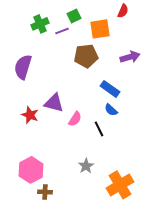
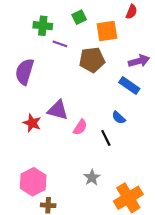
green cross: (40, 24) -> (43, 26), turned 30
purple line: (62, 31) -> (60, 44), moved, turned 40
blue rectangle: (110, 89) -> (129, 86), moved

